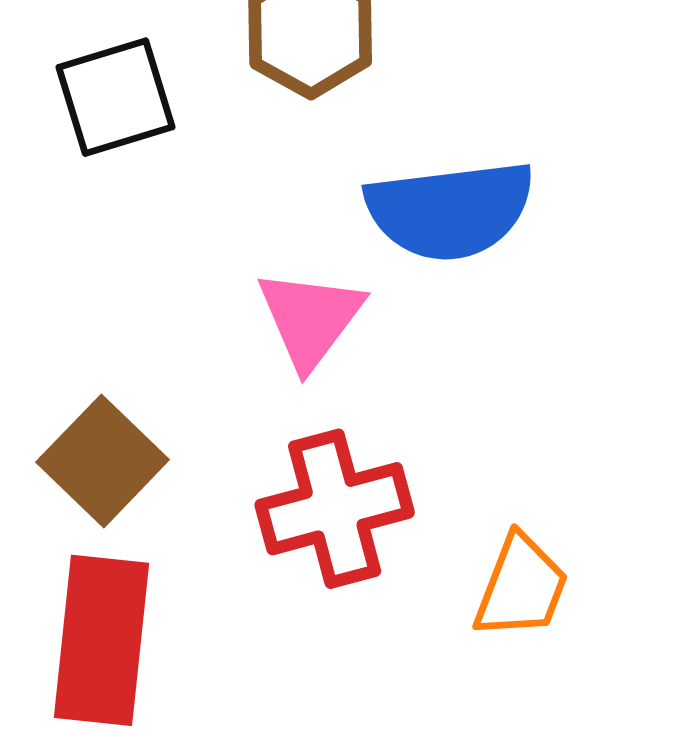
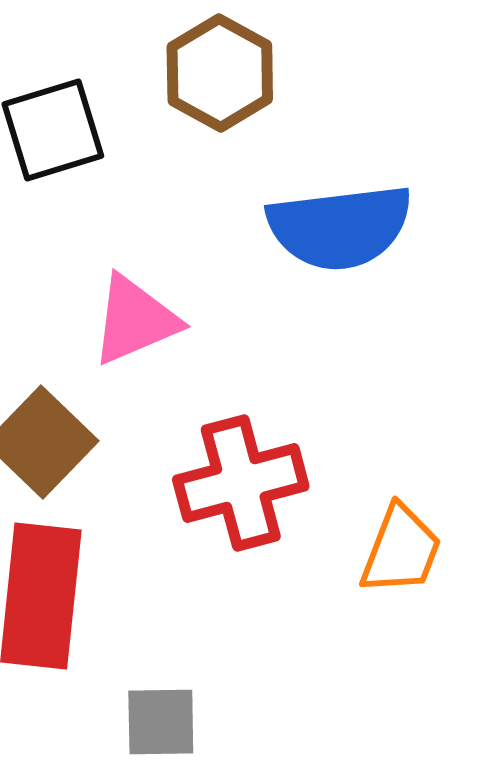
pink triangle: (310, 319) -> (135, 320), moved, turned 30

